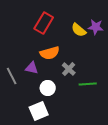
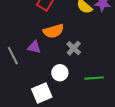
green line: (88, 84) -> (94, 78), moved
white circle: (48, 88) -> (60, 73), moved

